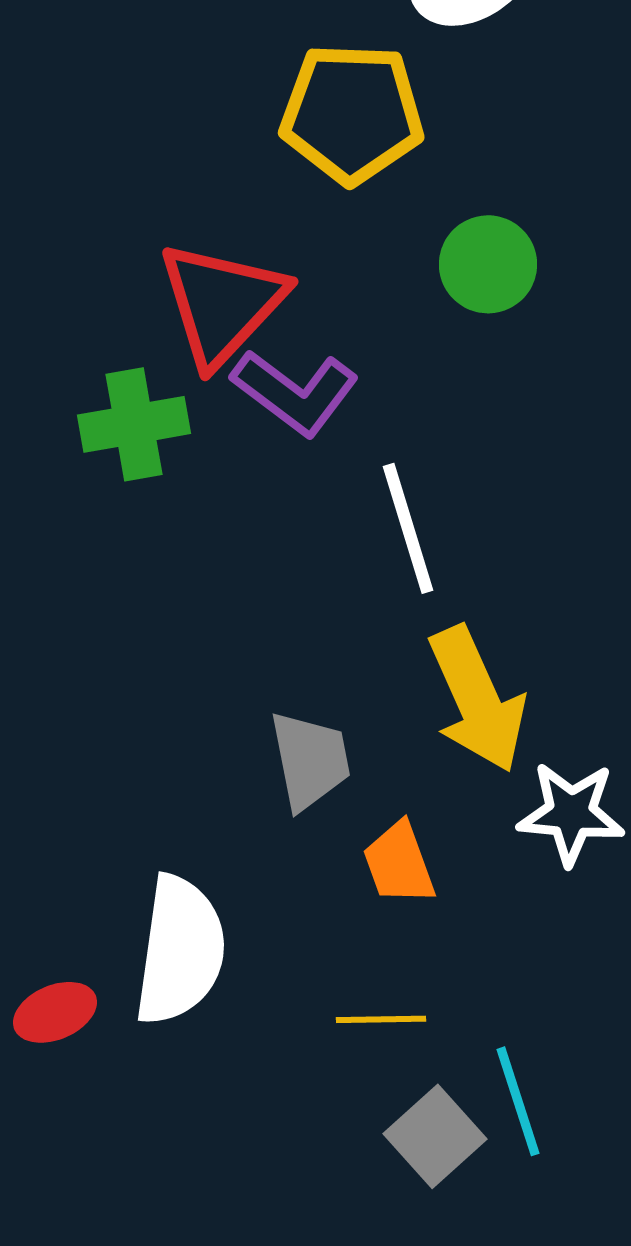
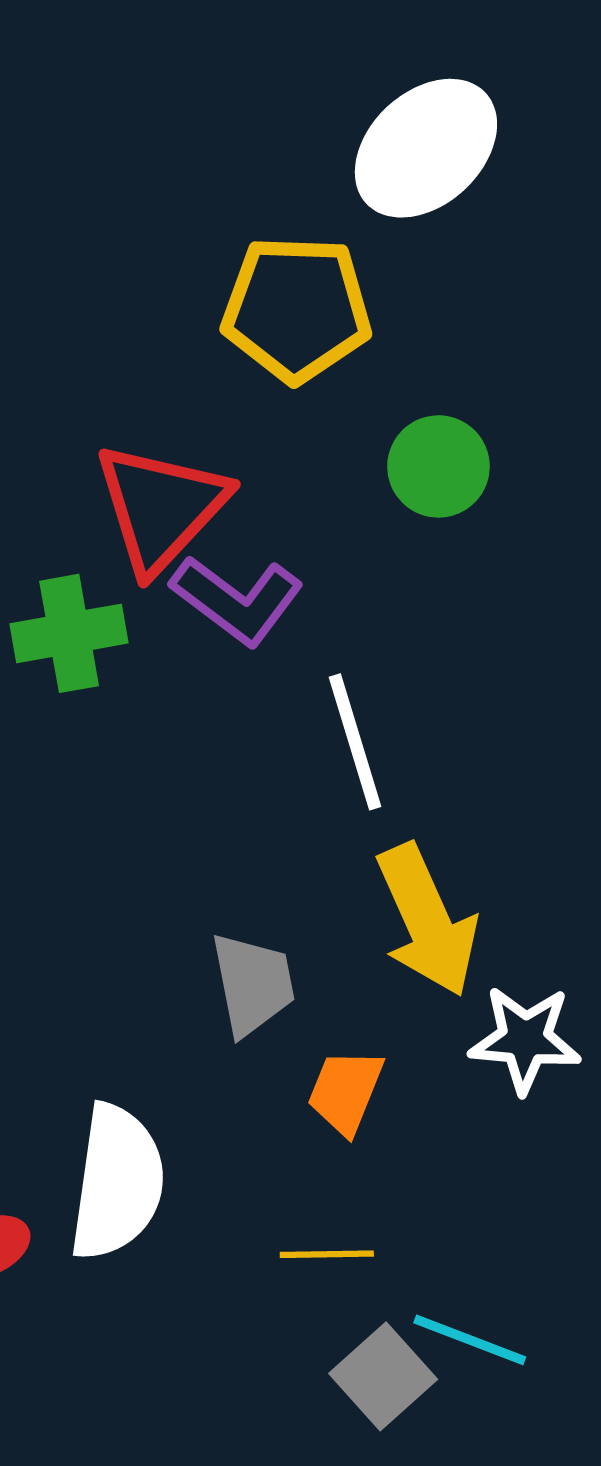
orange trapezoid: (399, 863) -> (346, 1092), turned 42
cyan line: (518, 1101) -> (470, 1340), turned -51

